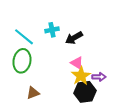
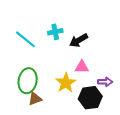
green ellipse: (22, 61) -> (28, 81), moved
pink triangle: (77, 63) -> (82, 67), turned -32
yellow star: (81, 76) -> (66, 83), moved

